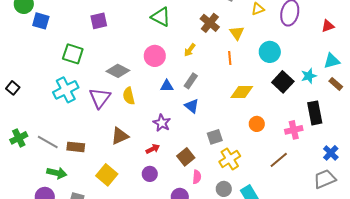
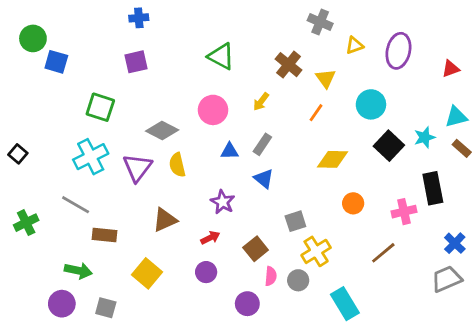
orange line: (230, 58) -> (316, 113), turned 40
gray line: (48, 142) -> (76, 205), moved
gray circle: (224, 189) -> (298, 280), moved

